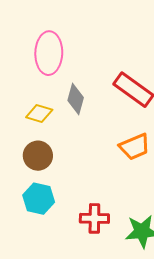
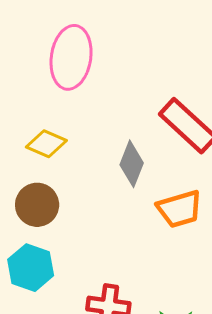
gray diamond: (76, 99) -> (132, 164), moved

